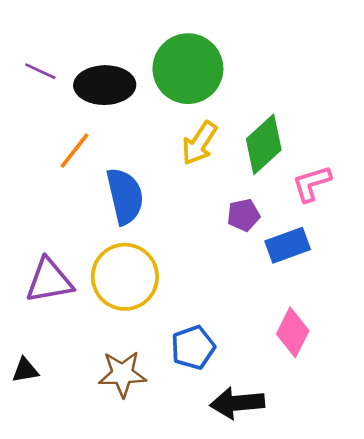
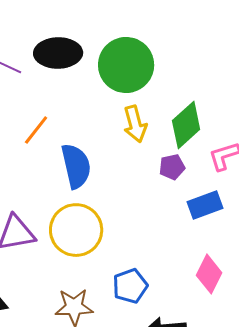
black ellipse: (105, 85) -> (58, 53), moved
yellow arrow: (199, 143) -> (135, 124), turned -48
purple pentagon: (243, 215) -> (172, 167), moved

